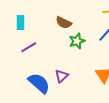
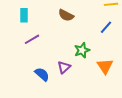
green star: (77, 41) -> (82, 50), moved
blue semicircle: (39, 83) -> (42, 74), size x0.7

